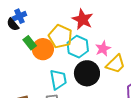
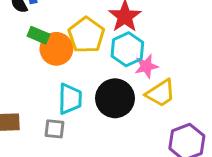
green rectangle: (30, 43) -> (38, 35), turned -40
cyan hexagon: (78, 47) -> (127, 49), moved

